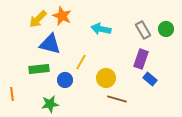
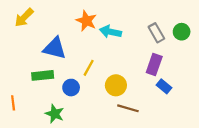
orange star: (62, 16) -> (86, 21), moved
yellow arrow: (38, 19) -> (24, 17), moved
green star: (50, 104) -> (55, 114), turned 30

